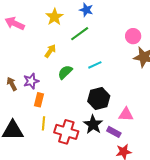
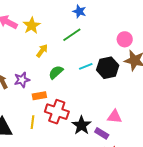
yellow star: (54, 17) -> (32, 25), moved
black hexagon: (99, 99) -> (108, 68), moved
orange rectangle: (39, 100) -> (39, 96), moved, turned 64
red cross: (66, 132) -> (57, 112), moved

